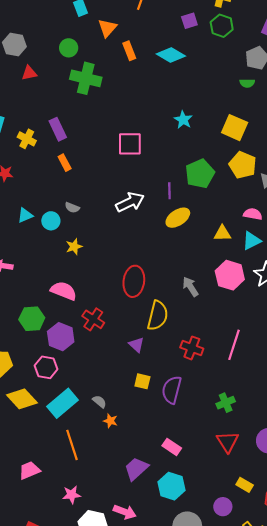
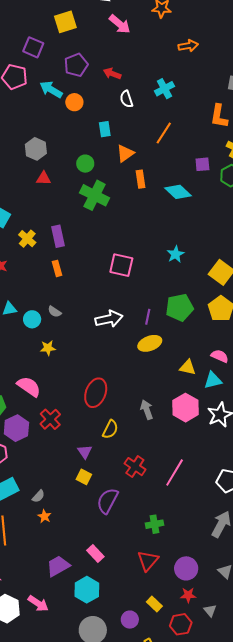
yellow semicircle: (158, 316) -> (110, 429), size x0.7
yellow square: (142, 381) -> (84, 477), moved
gray semicircle: (99, 402) -> (38, 496), turned 80

